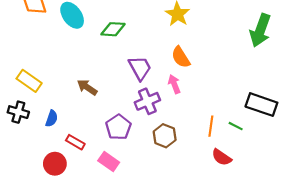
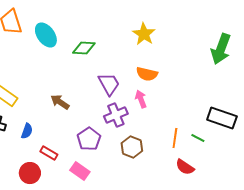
orange semicircle: (181, 57) -> (147, 74), turned -45

